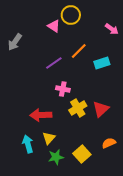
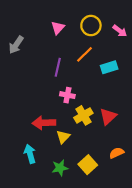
yellow circle: (71, 15) -> (91, 26), moved
pink triangle: (54, 26) -> (58, 28), turned 40
purple line: (54, 63) -> (58, 67), turned -42
yellow triangle: (49, 138) -> (63, 137), moved

